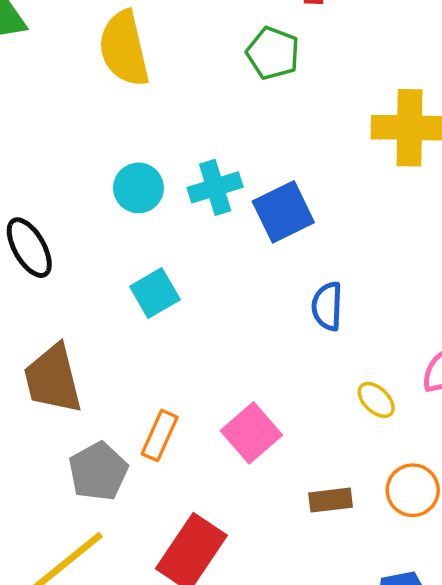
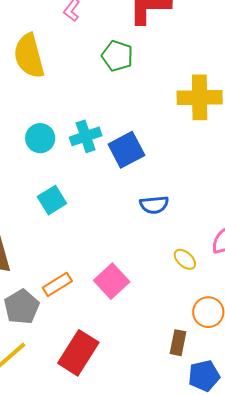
blue semicircle: (327, 306) -> (154, 205), turned -96
orange rectangle: (160, 435) -> (57, 284), turned 36
brown rectangle: (331, 500) -> (178, 343), moved, turned -70

